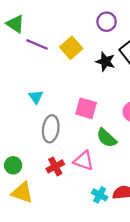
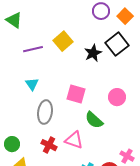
purple circle: (107, 22) -> (101, 11), moved
purple line: (37, 44) -> (33, 49), moved, turned -36
black star: (105, 62) -> (93, 53), turned 30
red cross: (55, 166) -> (49, 145), turned -35

